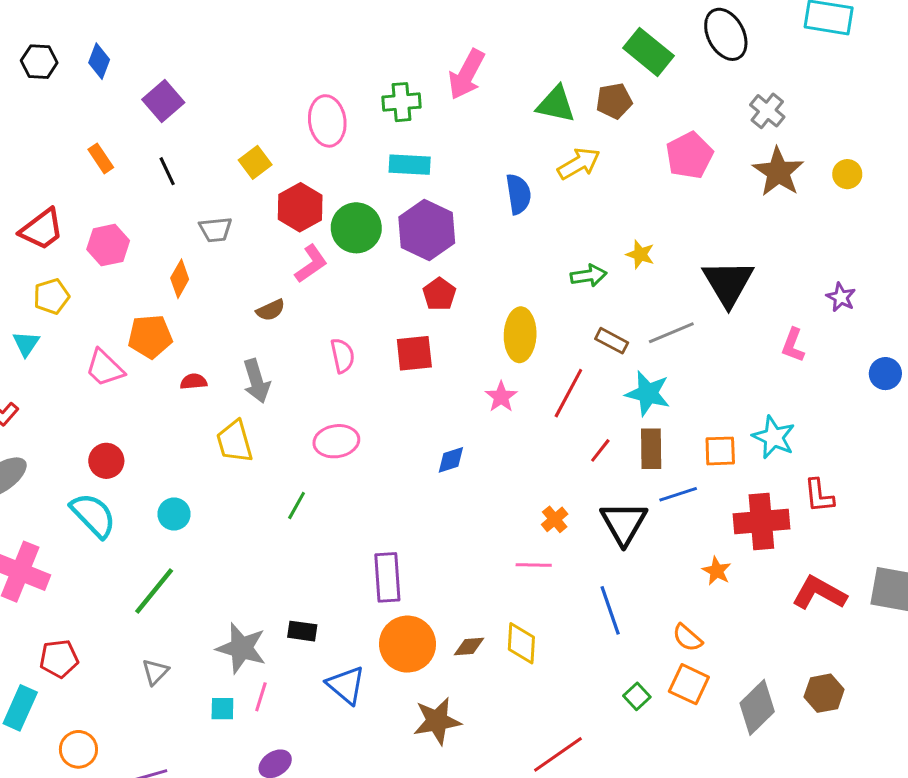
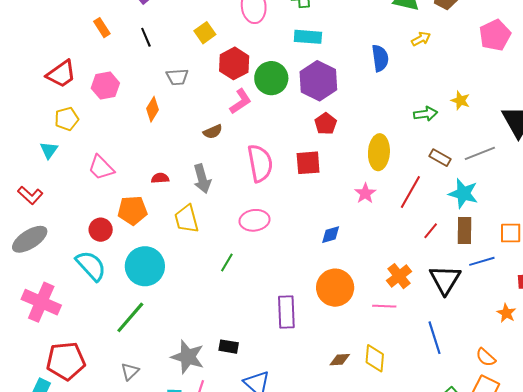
yellow arrow: (579, 164) -> (421, 39), size x0.7
orange pentagon: (150, 337) -> (132, 210), moved
pink semicircle: (343, 356) -> (260, 163), size x1.6
cyan circle: (174, 514) -> (145, 266), size x1.8
orange cross: (555, 519) -> (399, 276), size x1.4
orange circle: (408, 644) -> (335, 288), moved
red pentagon: (59, 659) -> (66, 361), size x1.5

